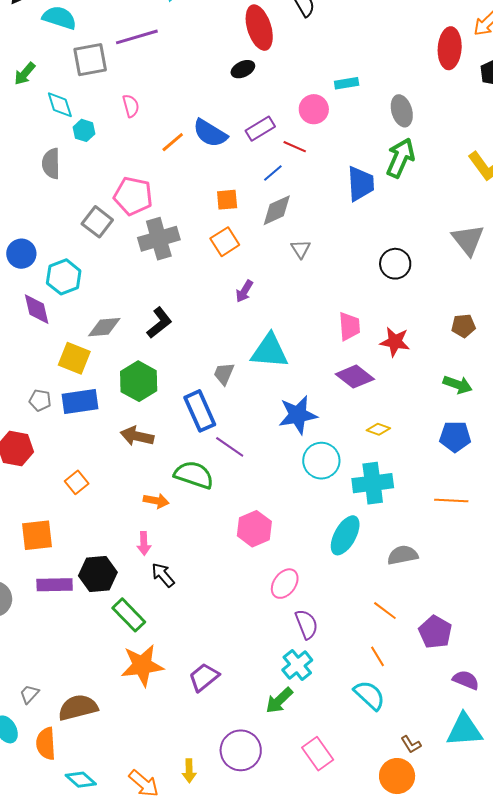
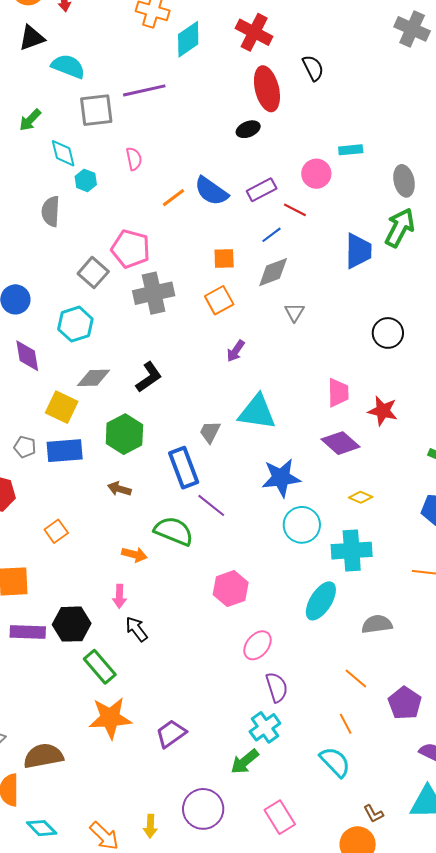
cyan hexagon: (64, 277) -> (75, 324), moved
brown arrow: (137, 436) -> (119, 489), size x0.7

